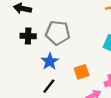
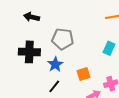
black cross: (28, 36) -> (29, 52), moved, size x1.5

